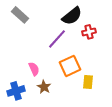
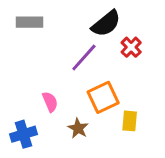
gray rectangle: (20, 15) -> (29, 22), turned -42
red cross: (89, 32) -> (131, 47), turned -32
brown star: (44, 87) -> (78, 128), moved

